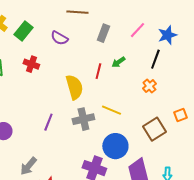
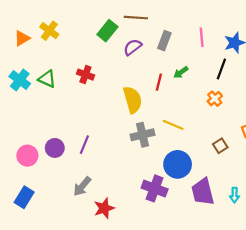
pink line: (137, 30) -> (202, 37), turned -48
green rectangle: (23, 31) -> (107, 31), moved
purple semicircle: (59, 38) -> (133, 47), moved, turned 114
purple line: (48, 122) -> (84, 145), moved
brown square: (154, 129) -> (220, 146), size x0.6

